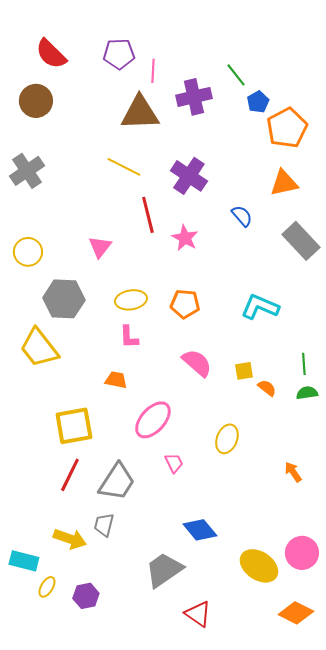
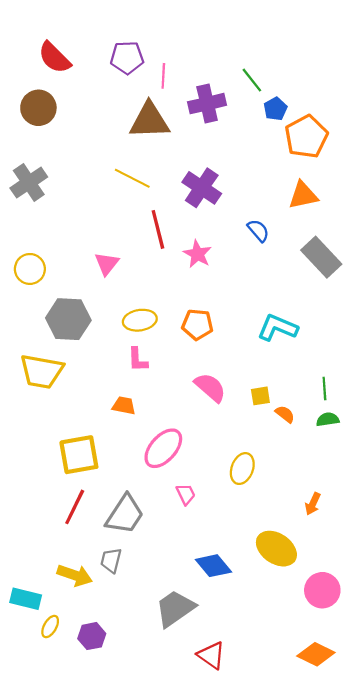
yellow trapezoid: (39, 348) -> (42, 371), turned -42
orange arrow: (293, 472) -> (313, 504), turned -120
yellow ellipse: (259, 566) -> (276, 549), moved

